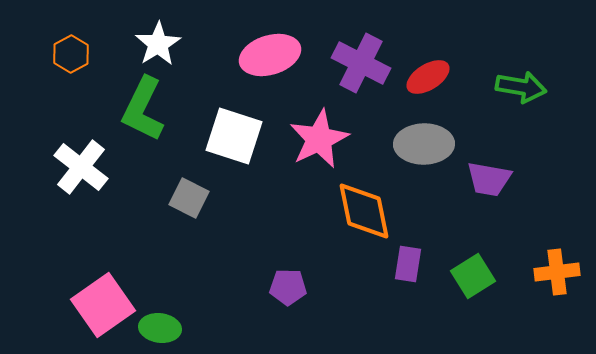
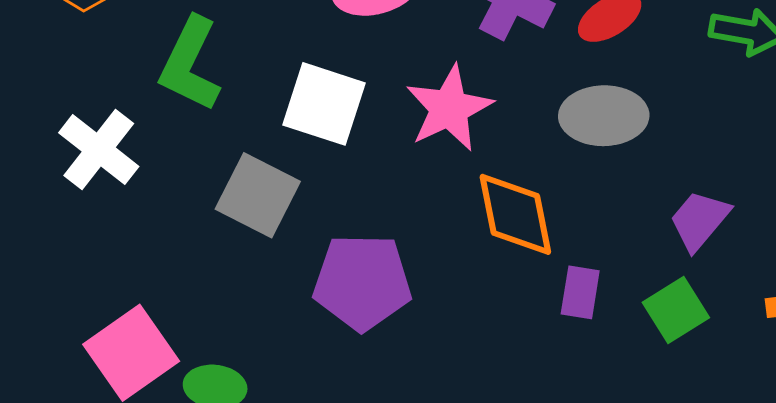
purple trapezoid: (489, 179) -> (699, 220), moved, turned 120
gray square: (189, 198) -> (258, 195), size x1.4
purple pentagon: (288, 287) -> (362, 282), moved, size x1.8

